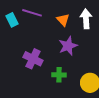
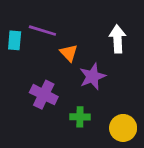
cyan rectangle: (12, 20) -> (15, 40), turned 32
orange triangle: (63, 20) -> (69, 53), moved

